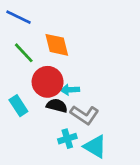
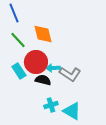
blue line: (18, 17) -> (14, 13), turned 42
cyan rectangle: (18, 106) -> (19, 71), moved
gray L-shape: (85, 115) -> (70, 74), moved

